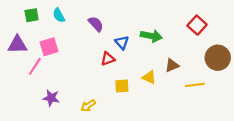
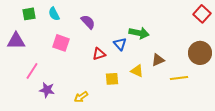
red square: (197, 25) -> (202, 14), moved
blue triangle: (122, 42) -> (120, 44), moved
pink square: (49, 47) -> (61, 43), moved, turned 36
pink line: (35, 66) -> (32, 71), moved

